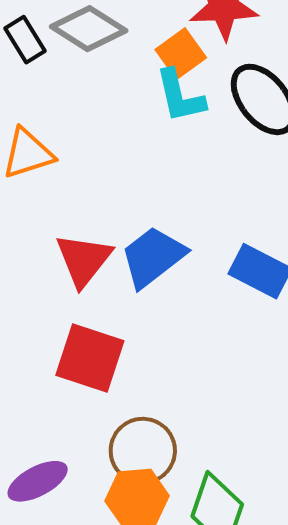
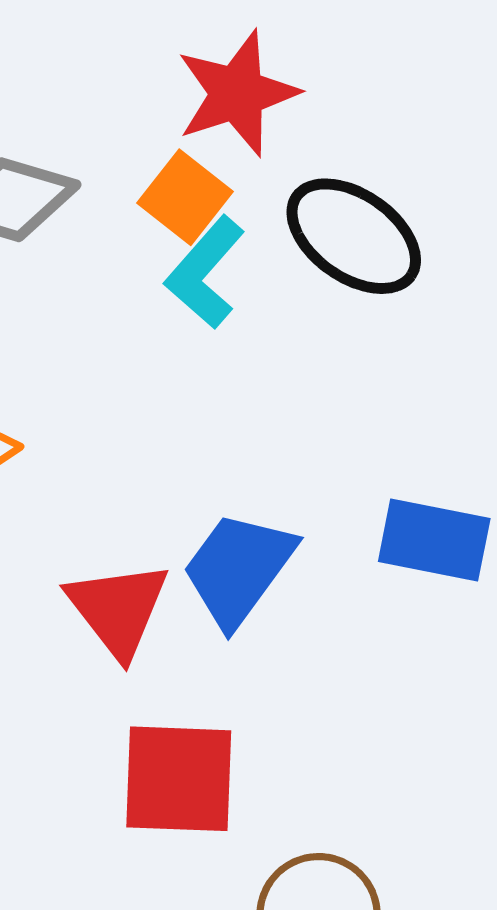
cyan L-shape: (180, 96) -> (205, 272), turned 70

